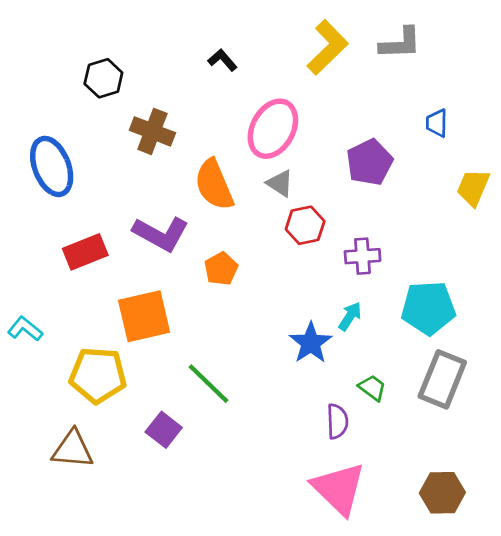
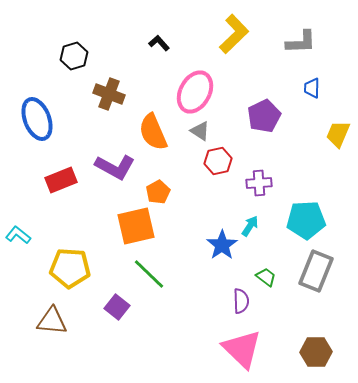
gray L-shape: (400, 43) -> (301, 42), moved
orange square: (144, 316) -> (136, 226), moved

